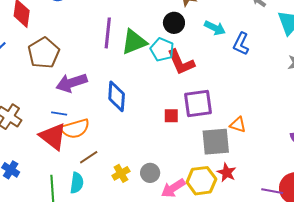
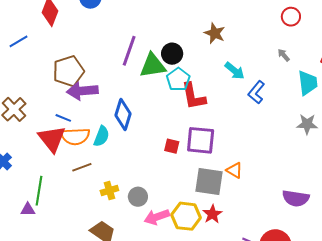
black circle: (174, 23) -> (172, 54), moved
brown pentagon: (44, 53) -> (68, 71), moved
cyan semicircle: (77, 183) -> (101, 136), moved

